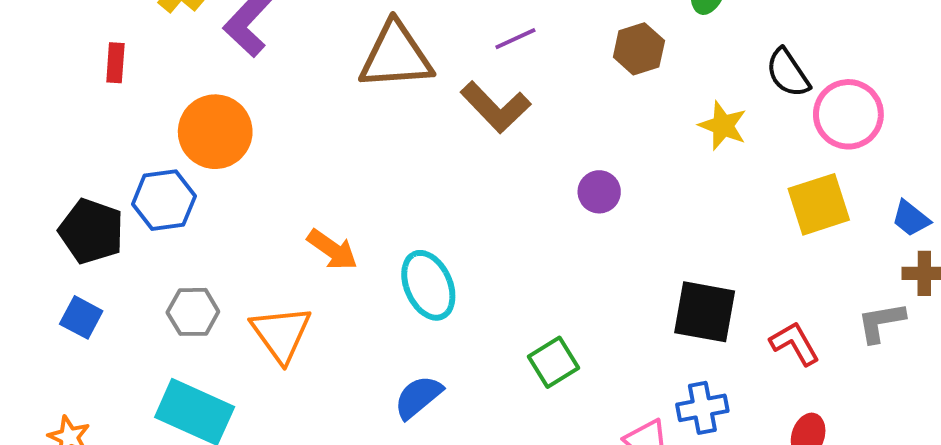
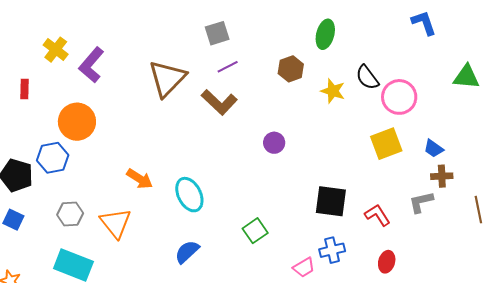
brown triangle: (396, 56) -> (167, 78), turned -39
yellow star: (723, 126) -> (333, 91), moved

